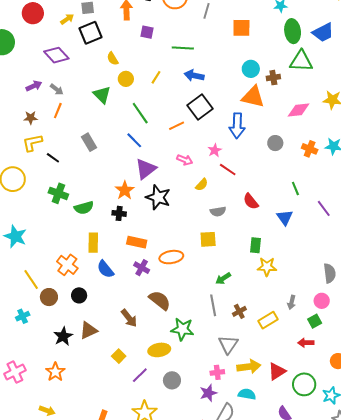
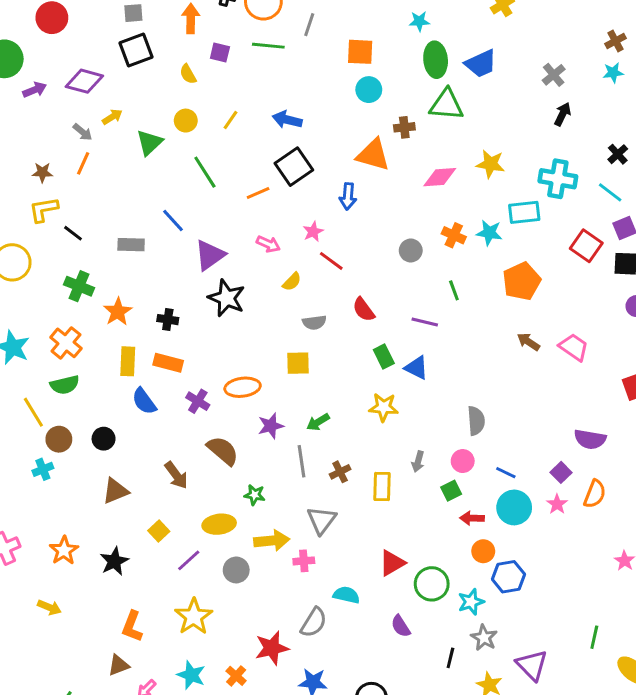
yellow arrow: (67, 19) -> (112, 117), moved
green line: (183, 48) -> (268, 46), moved
purple diamond: (56, 55) -> (84, 81), turned -35
yellow semicircle: (113, 59) -> (188, 74), moved
cyan circle: (251, 69) -> (369, 90), moved
purple arrow: (34, 86) -> (35, 90), moved
green triangle: (102, 95) -> (149, 143), turned 30
blue arrow: (237, 126) -> (348, 196), size x0.7
blue line: (134, 140) -> (173, 220), moved
gray rectangle: (89, 142) -> (131, 245), moved, turned -60
gray circle: (275, 143) -> (411, 250), moved
green line: (295, 188) -> (454, 290), moved
orange star: (125, 190) -> (118, 312), moved
green semicircle: (84, 208) -> (65, 385), moved
purple line: (324, 208) -> (425, 322), moved, turned -42
blue triangle: (285, 217) -> (416, 368), moved, turned -30
orange rectangle: (137, 242) -> (168, 363), moved
green rectangle: (255, 245) -> (384, 356), moved, turned -35
orange cross: (67, 265) -> (66, 343), moved
cyan cross: (23, 316) -> (43, 469), moved
yellow rectangle: (268, 320) -> (382, 486), turned -60
green star: (182, 329) -> (255, 495), size x0.6
black star: (63, 336) -> (114, 561), moved
red arrow: (306, 343) -> (472, 518), moved
yellow arrow: (249, 367) -> (272, 541), moved
purple star: (208, 393) -> (271, 426), moved

